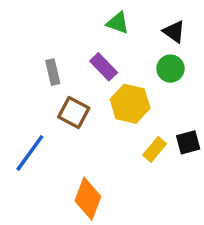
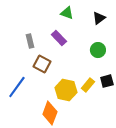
black triangle: (174, 32) -> (99, 18), turned 48
green circle: (171, 69) -> (98, 50), moved
yellow hexagon: (130, 104) -> (66, 90), moved

